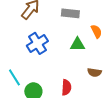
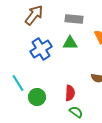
green triangle: (77, 44) -> (70, 43), moved

